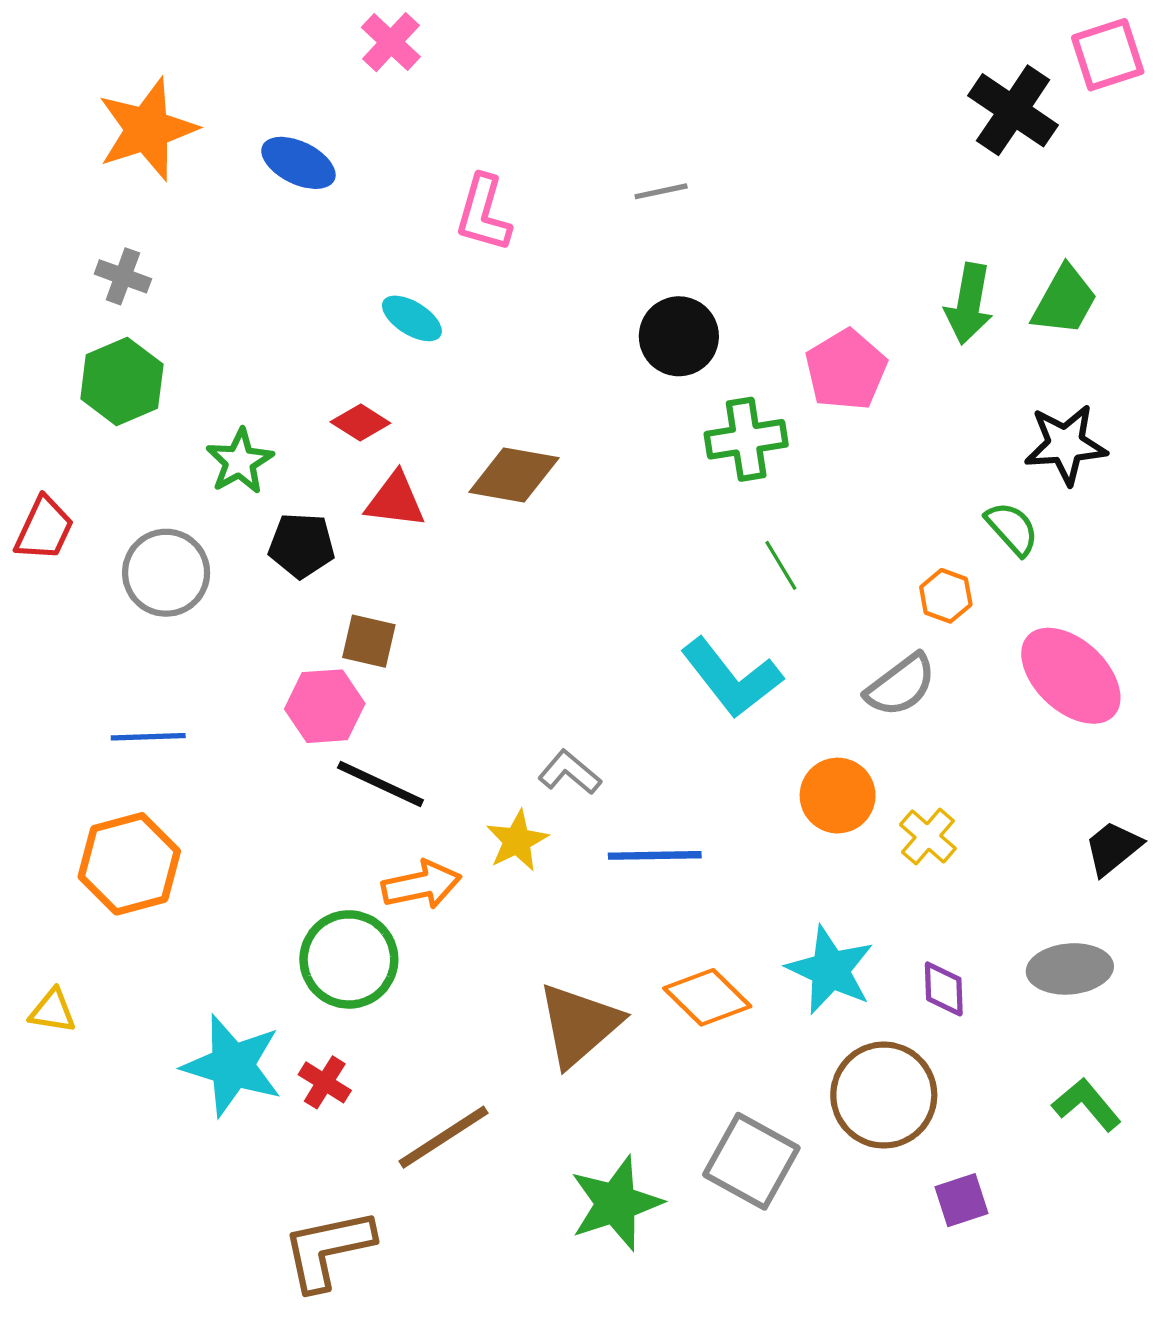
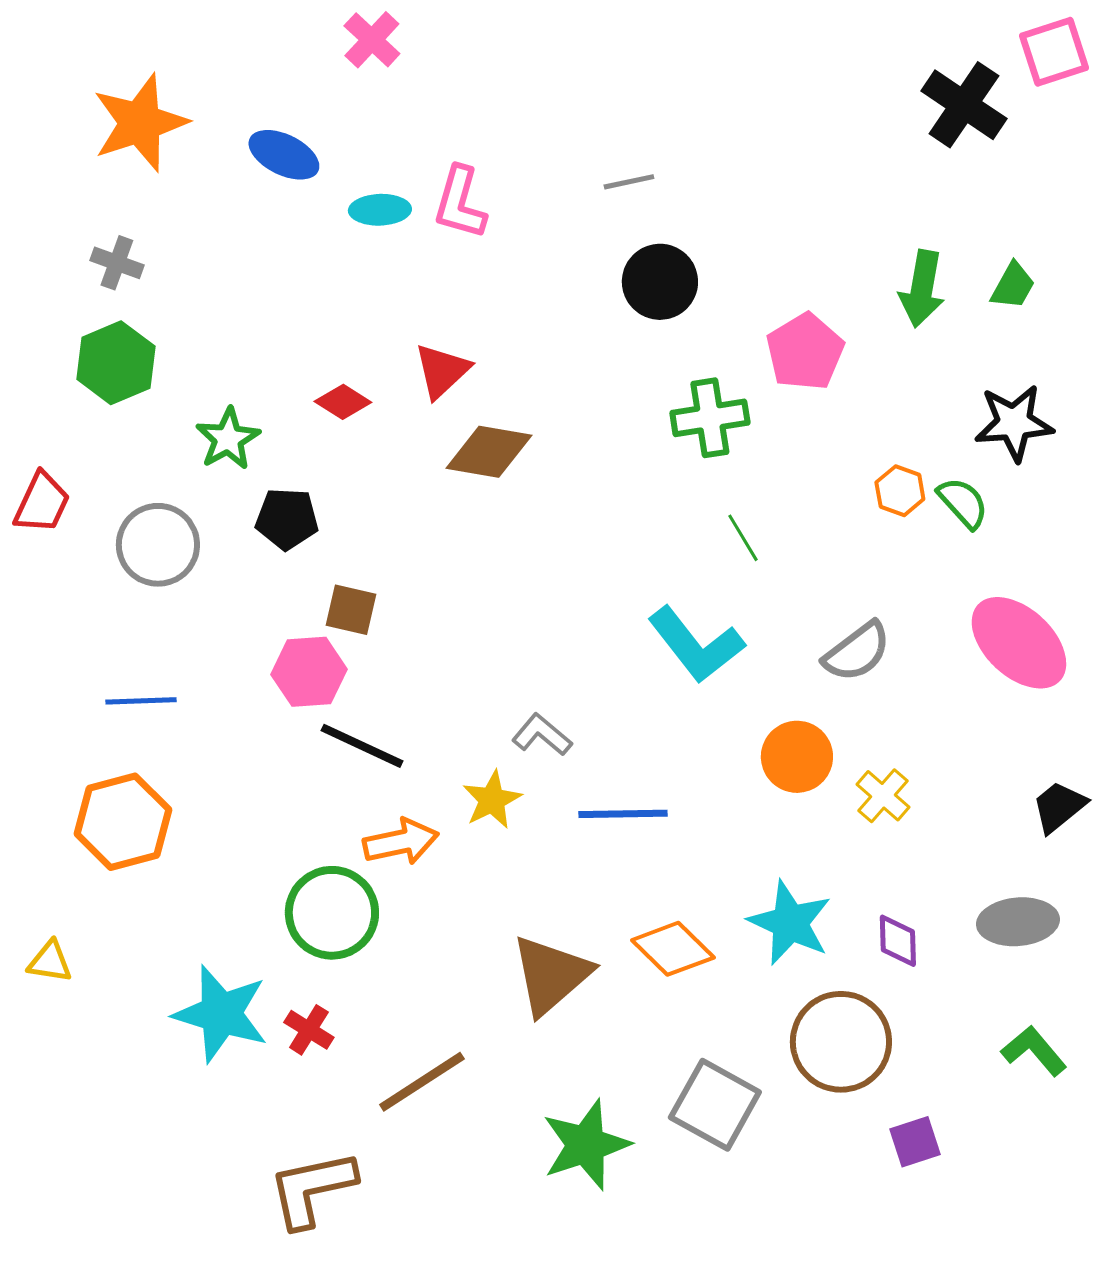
green trapezoid: (1065, 301) -> (1013, 286), size x0.7
cyan ellipse: (412, 318) -> (380, 210), moved, turned -34
black circle: (679, 336) -> (660, 282), moved
red triangle: (395, 500) -> (442, 371), moved, turned -50
orange hexagon: (946, 596) -> (900, 491), moved

